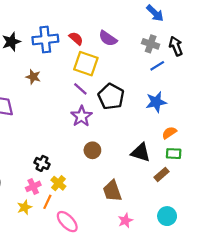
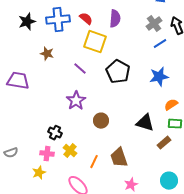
purple semicircle: (108, 38) -> (115, 19), turned -120
gray cross: (151, 44) -> (154, 24), turned 35
purple line: (80, 89) -> (80, 69), moved
purple star: (81, 116) -> (76, 101), moved
pink cross: (33, 186) -> (47, 154), turned 32
orange line: (47, 202) -> (94, 162), moved

